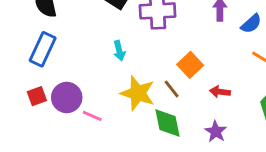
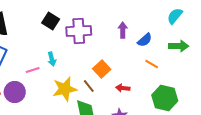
yellow star: (138, 93) -> (65, 89), turned -30
pink line: (92, 116) -> (33, 70), moved, turned -40

